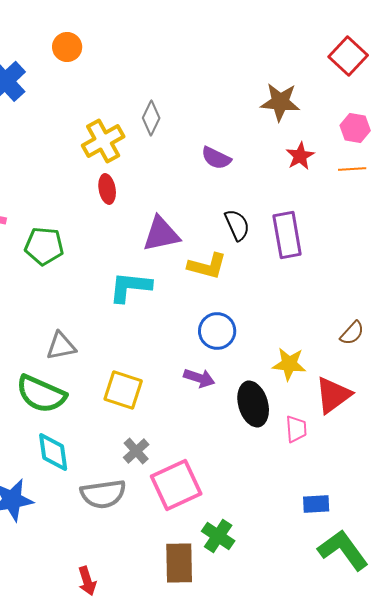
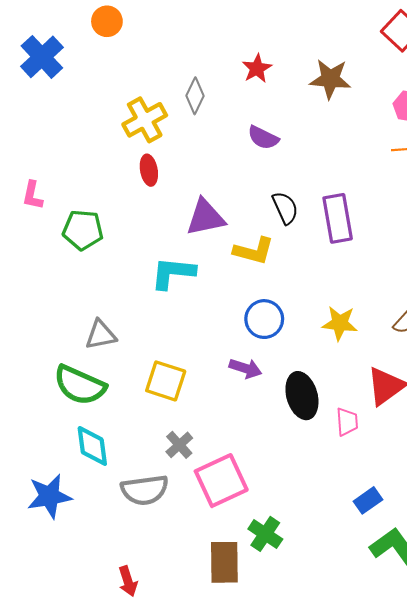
red star: (300, 156) -> (257, 68), moved
yellow star: (289, 364) -> (340, 323), moved
blue rectangle: (316, 504) -> (368, 500), turned -32

